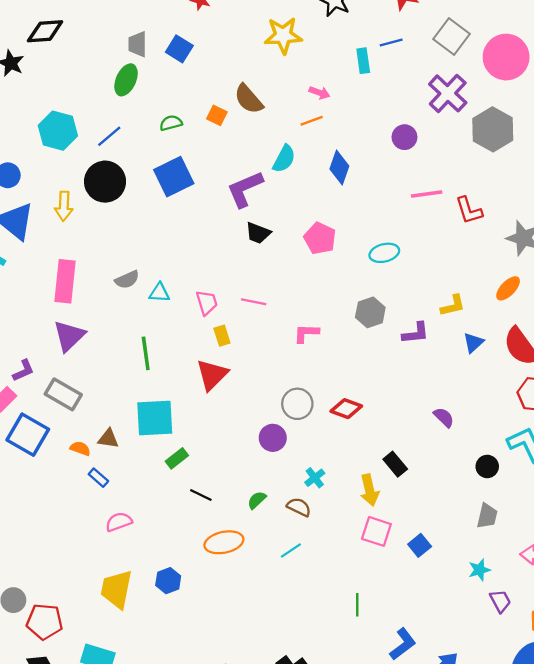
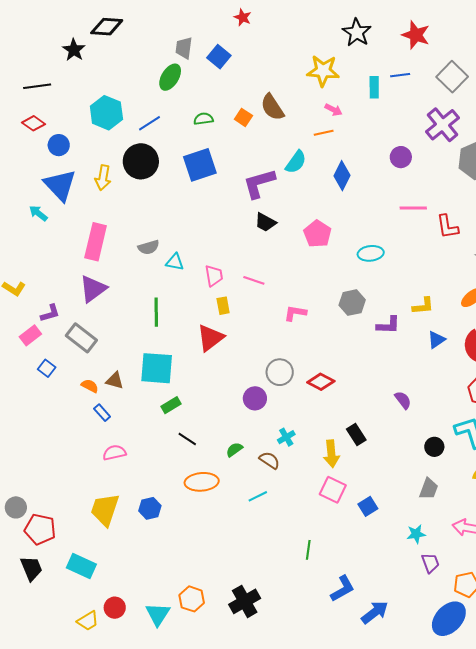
yellow star: (283, 35) -> (323, 71), moved
blue square: (28, 435) -> (47, 368), size x0.5

